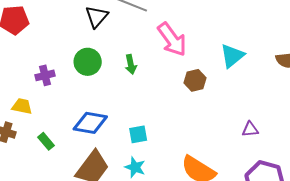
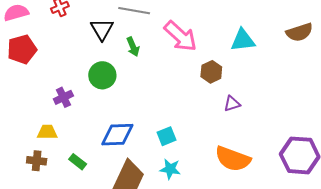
cyan triangle: (232, 56) -> (243, 40), turned 44
green arrow: (131, 64) -> (133, 47), moved
purple triangle: (250, 129) -> (232, 104), moved

